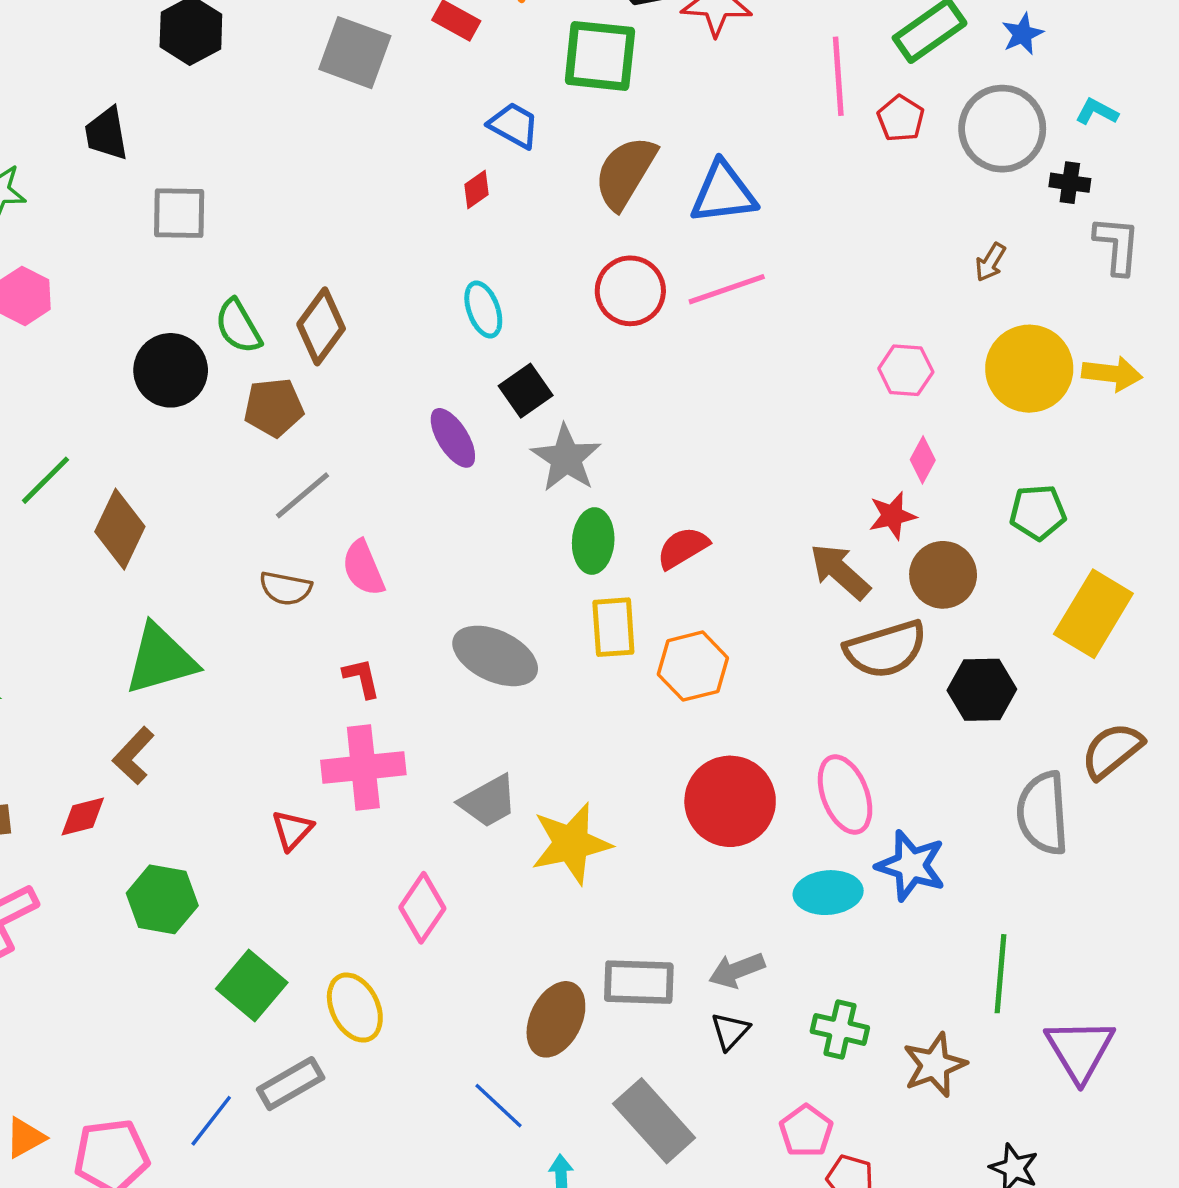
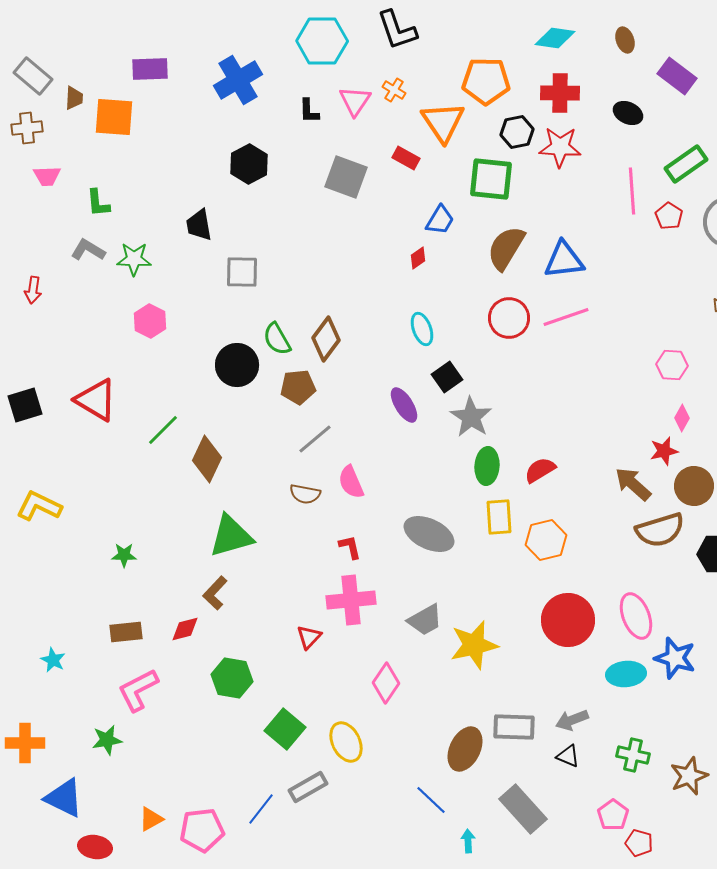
blue trapezoid: (514, 125) -> (440, 220), turned 92
black triangle: (730, 1031) -> (568, 756), turned -50

